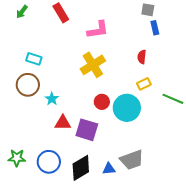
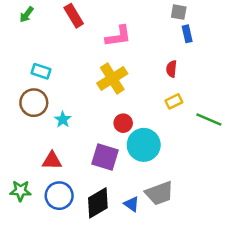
cyan circle: (127, 108) -> (144, 145), moved
red triangle: (63, 123) -> (52, 161), moved
blue triangle: (109, 169) -> (132, 204), turned 40

